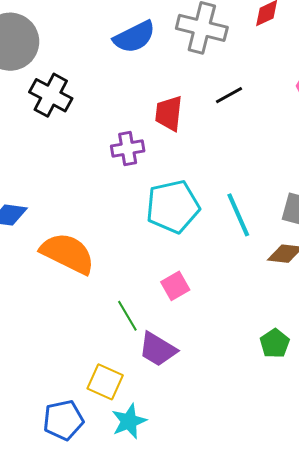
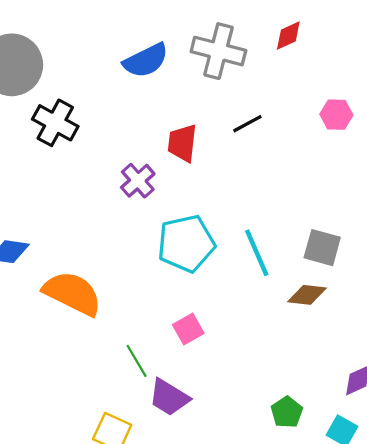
purple cross: (128, 148) -> (138, 181), turned -32
green pentagon: (275, 343) -> (287, 412), moved

